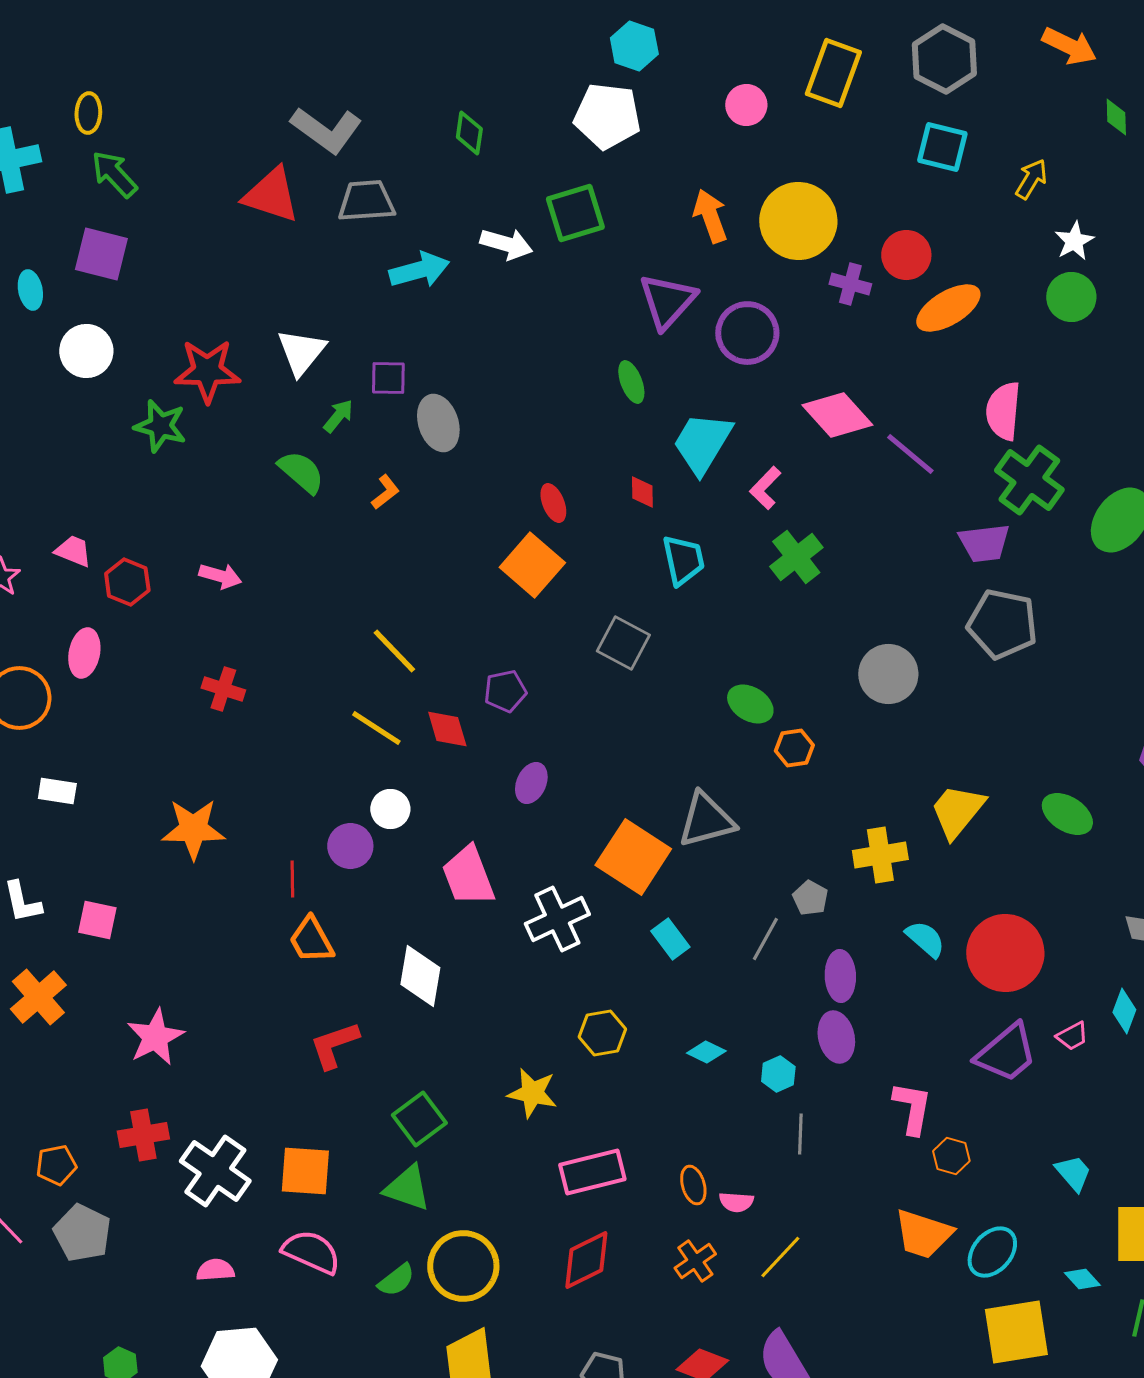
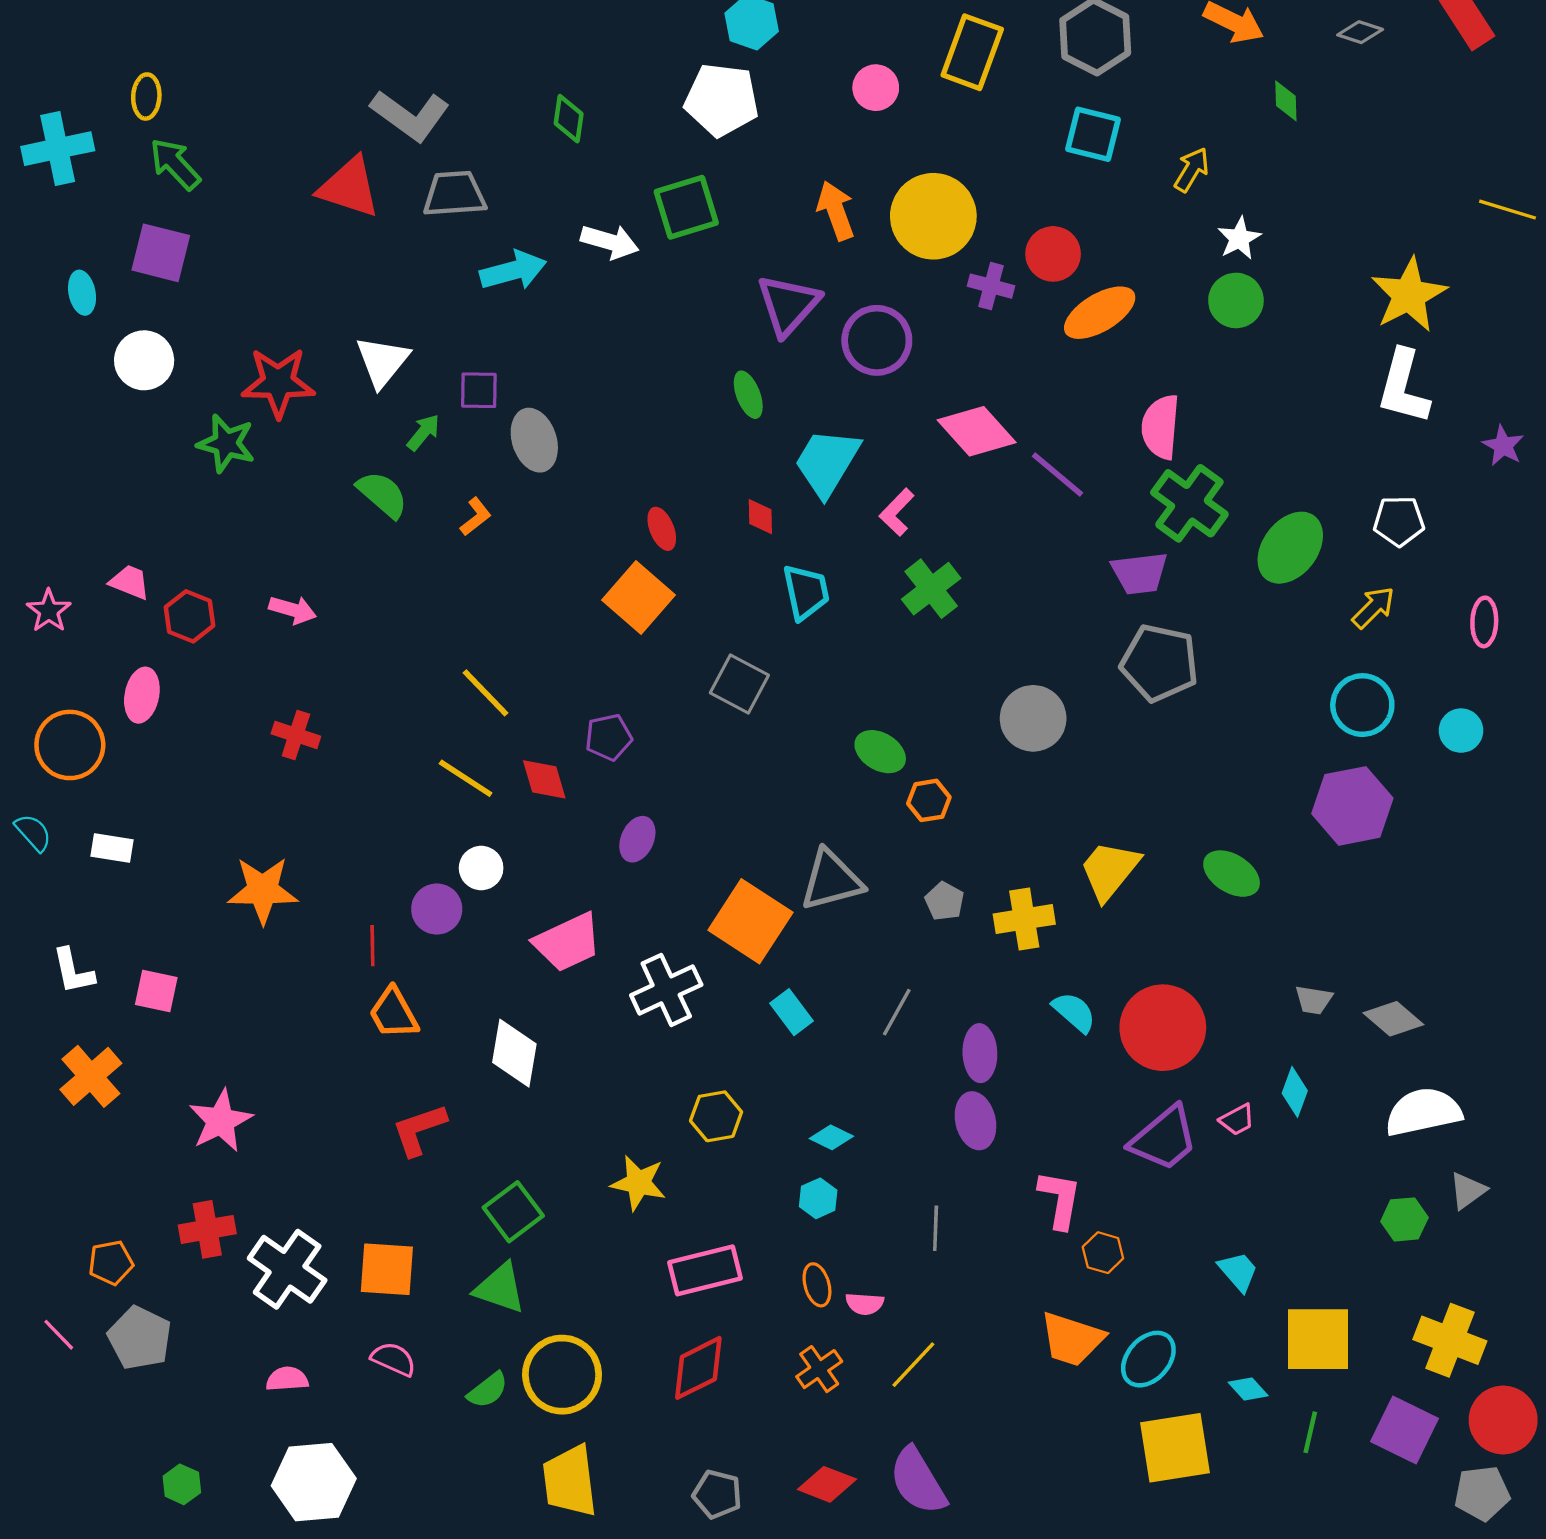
pink trapezoid: (468, 876) -> (568, 942), turned -94
gray pentagon: (810, 898) -> (944, 901), moved
cyan hexagon: (778, 1074) -> (818, 1198), moved
pink semicircle: (311, 1252) -> (394, 1359), size x0.7

